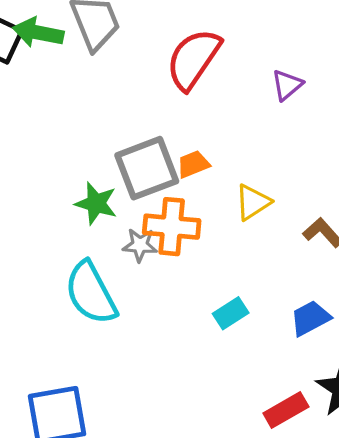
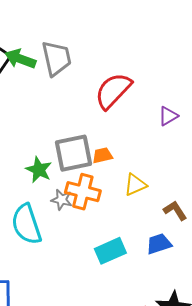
cyan rectangle: (231, 313) -> (110, 251), size x1.4
blue trapezoid: (310, 318) -> (159, 244), moved

